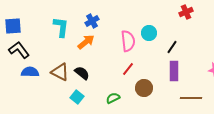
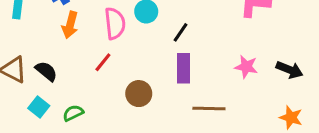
orange arrow: (86, 42) -> (70, 25), moved, turned 144
red line: (128, 69) -> (103, 62), moved
green semicircle: (113, 98) -> (73, 113), moved

